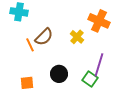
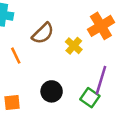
orange cross: (99, 21) -> (101, 26), turned 35
brown semicircle: (44, 37) -> (43, 33), moved

